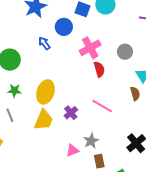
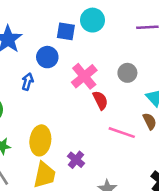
blue arrow: (44, 43) -> (27, 82), turned 64
pink line: (102, 106) -> (122, 133), moved

